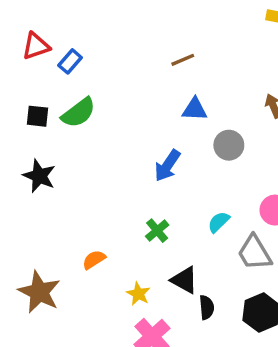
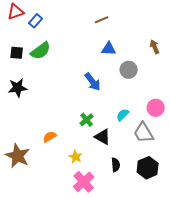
blue arrow: (167, 166) -> (93, 82), turned -72
black star: (39, 176) -> (18, 88), turned -30
black triangle: (184, 280) -> (103, 137), moved

